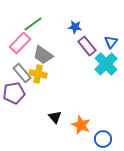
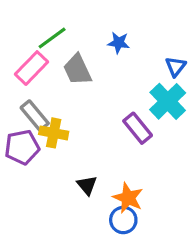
purple rectangle: (87, 46) -> (138, 128), moved
gray trapezoid: (43, 55) -> (77, 70), moved, turned 30
yellow cross: (38, 74) -> (54, 133), moved
blue circle: (103, 139) -> (123, 220), moved

